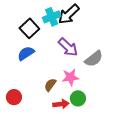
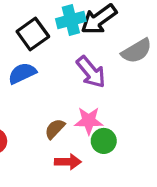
gray semicircle: (94, 59) -> (137, 51), moved
green circle: (78, 98) -> (104, 141), moved

